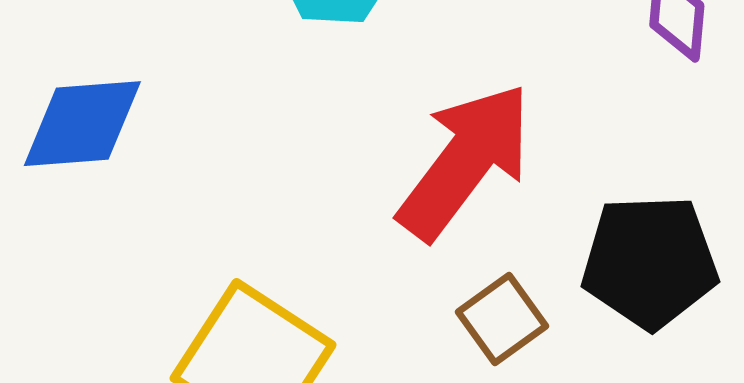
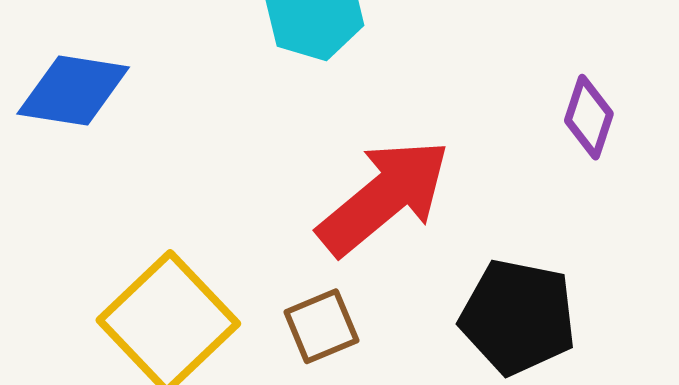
brown square: (502, 319) -> (321, 326), moved

